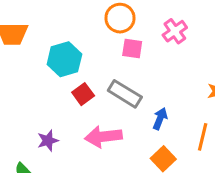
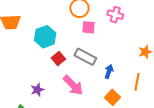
pink cross: (175, 31) -> (115, 15), turned -35
pink arrow: (103, 137) -> (73, 85), turned -125

